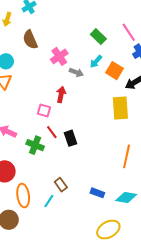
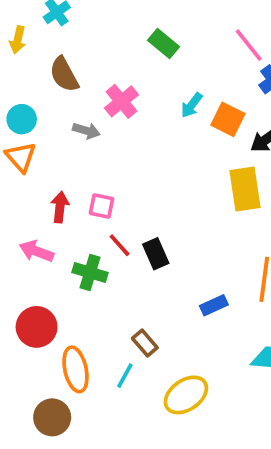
green rectangle: (98, 37) -> (164, 44), moved
gray arrow: (76, 72) -> (86, 131), moved
red arrow: (61, 95) -> (60, 207), moved
blue rectangle: (97, 193) -> (214, 305), moved, turned -40
yellow ellipse: (108, 230) -> (186, 395), moved

